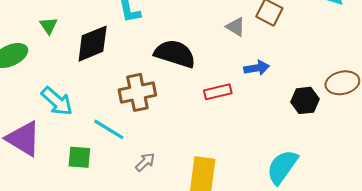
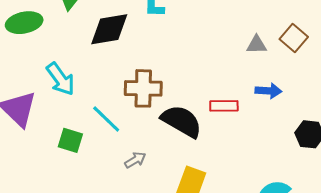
gray triangle: (236, 27) -> (257, 45), turned -45
black semicircle: (175, 54) -> (182, 121), moved

